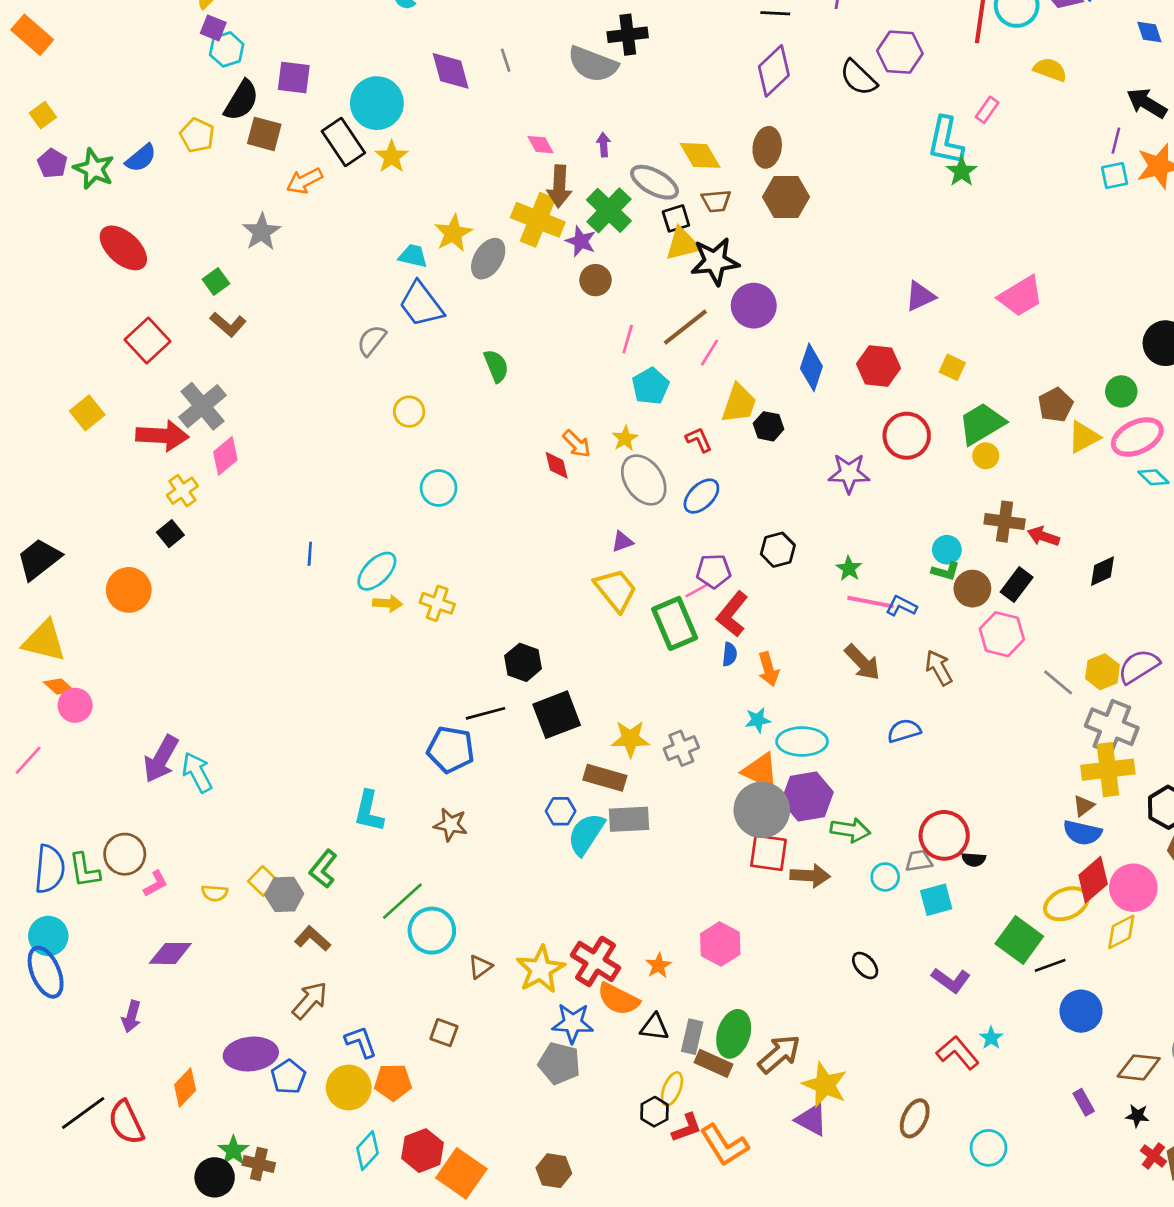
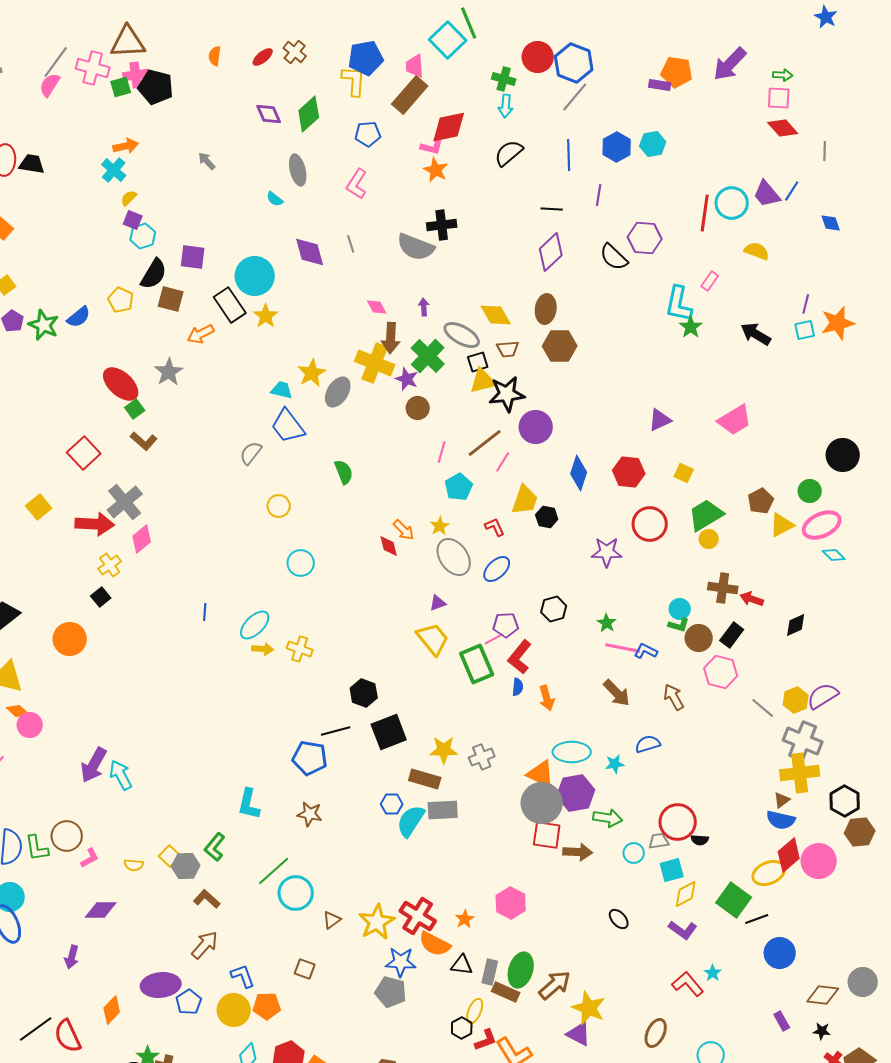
black arrow: (1147, 103) -> (756, 334), moved
red ellipse: (123, 248) -> (121, 384), moved
cyan star: (758, 720) -> (615, 764), moved
yellow diamond: (1121, 932) -> (686, 894), moved

